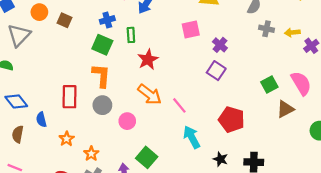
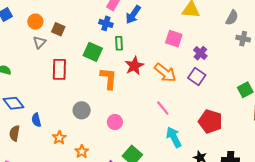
blue cross: (107, 20) -> (106, 23), moved, turned 32
pink square: (191, 29) -> (174, 39), turned 30
gray triangle: (19, 35) -> (39, 42), moved, size x0.6
orange L-shape: (101, 76) -> (108, 78), moved
orange arrow: (150, 94) -> (165, 73), moved
red rectangle: (70, 97) -> (59, 69), moved
gray circle: (102, 105) -> (82, 110), moved

